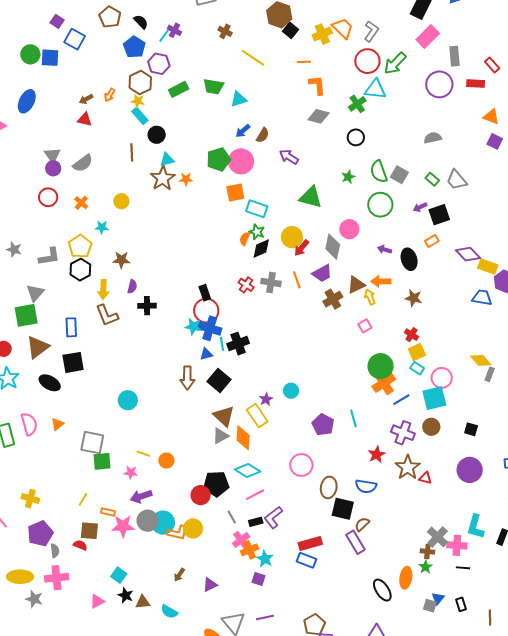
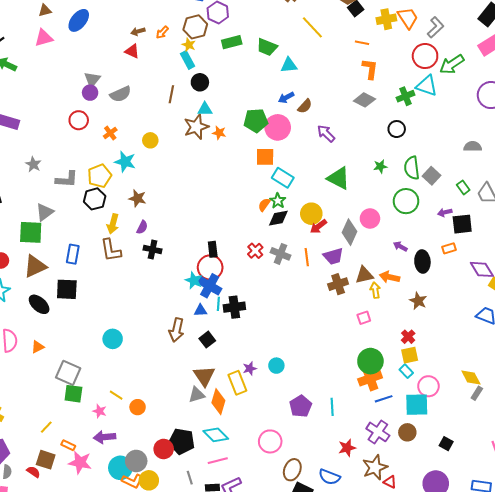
cyan star: (102, 227) -> (125, 162), size x1.5
black square: (219, 381) -> (207, 340), size x0.7
gray circle: (148, 521) -> (136, 461), moved

